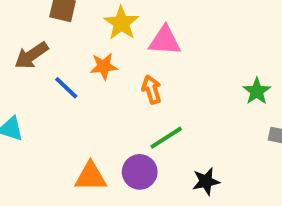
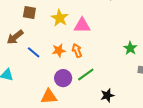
orange star: (104, 66) -> (59, 50), moved
purple circle: (140, 172) -> (63, 78), moved

